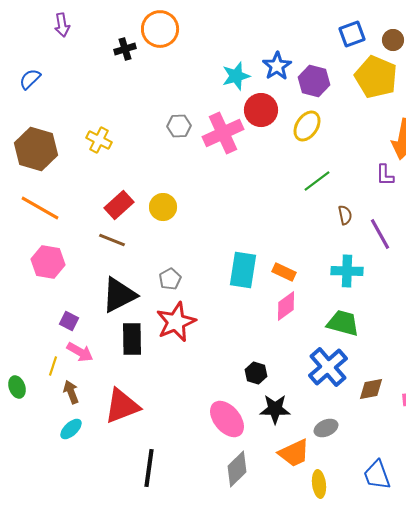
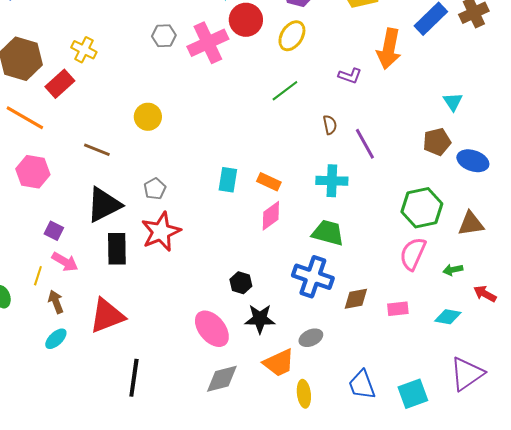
purple L-shape: (385, 175) -> (350, 76), moved, turned -70
green line: (317, 181) -> (285, 91), moved
red rectangle: (119, 205) -> (60, 84), moved
cyan rectangle: (243, 270) -> (228, 180), size x0.7
blue cross: (328, 367) -> (313, 277), turned -30
gray diamond: (237, 469) -> (222, 379), turned 30

